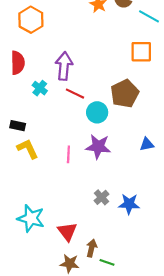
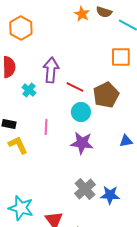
red line: (75, 94) -> (75, 87), moved
pink line: (68, 154) -> (46, 127), moved
gray cross: (102, 197) -> (85, 189), size x1.5

